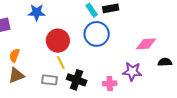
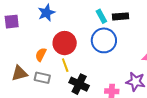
blue star: (37, 12) -> (46, 13), turned -30
orange semicircle: (14, 55) -> (41, 55), moved
gray rectangle: (49, 80) -> (42, 78), moved

